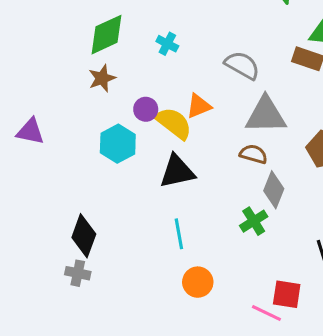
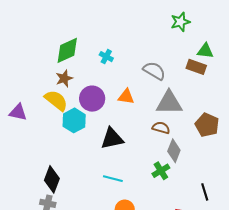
orange triangle: (199, 106) -> (126, 97), turned 30
purple circle: (146, 109) -> (92, 99), size x1.6
yellow semicircle: (174, 123) -> (56, 100), moved
cyan line: (179, 234) -> (113, 179), turned -66

